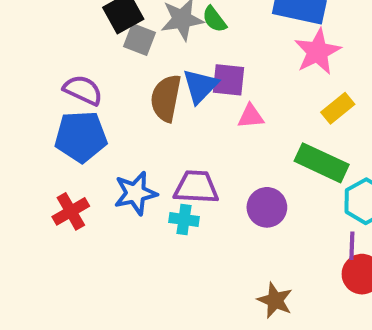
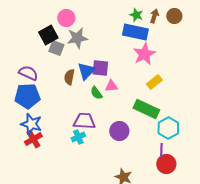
green semicircle: (214, 19) -> (96, 93), moved
brown semicircle: (166, 98) -> (69, 77), size x0.7
blue star: (135, 193) -> (31, 124), moved, turned 30
red cross: (71, 211) -> (33, 139), moved
cyan cross: (184, 219) -> (78, 137), turned -32

